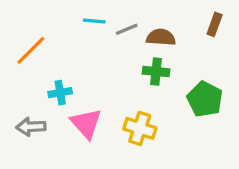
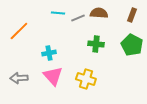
brown semicircle: (161, 37) -> (99, 13), moved
cyan cross: (60, 93) -> (49, 53), moved
green pentagon: (205, 99) -> (132, 45), moved

